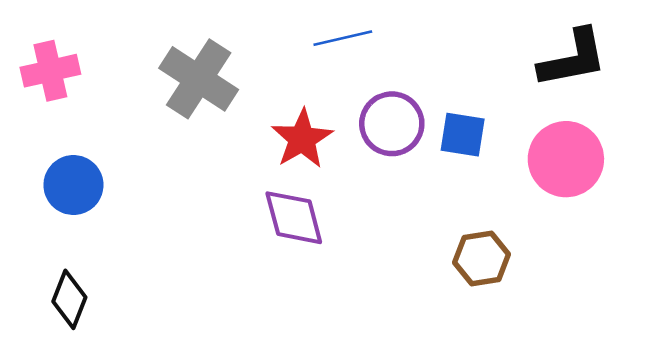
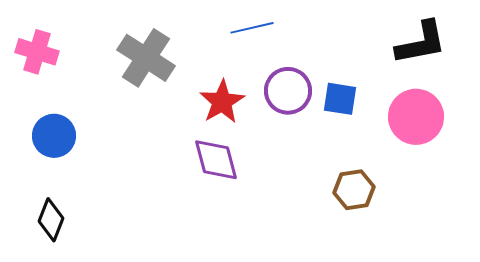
pink cross: (50, 71) -> (37, 52), turned 30

